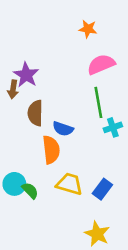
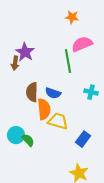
green line: (98, 102) -> (68, 61), moved
brown semicircle: (35, 113) -> (32, 92), moved
cyan cross: (113, 127) -> (91, 92), turned 32
yellow trapezoid: (70, 184) -> (58, 121), moved

